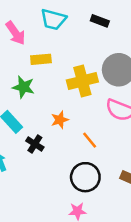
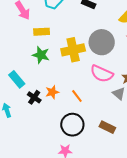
green star: (23, 87) -> (41, 55), moved
orange star: (60, 120) -> (52, 92), moved

